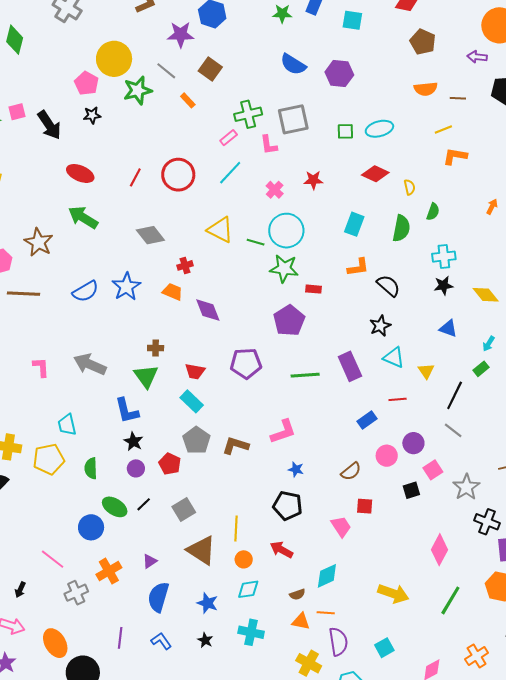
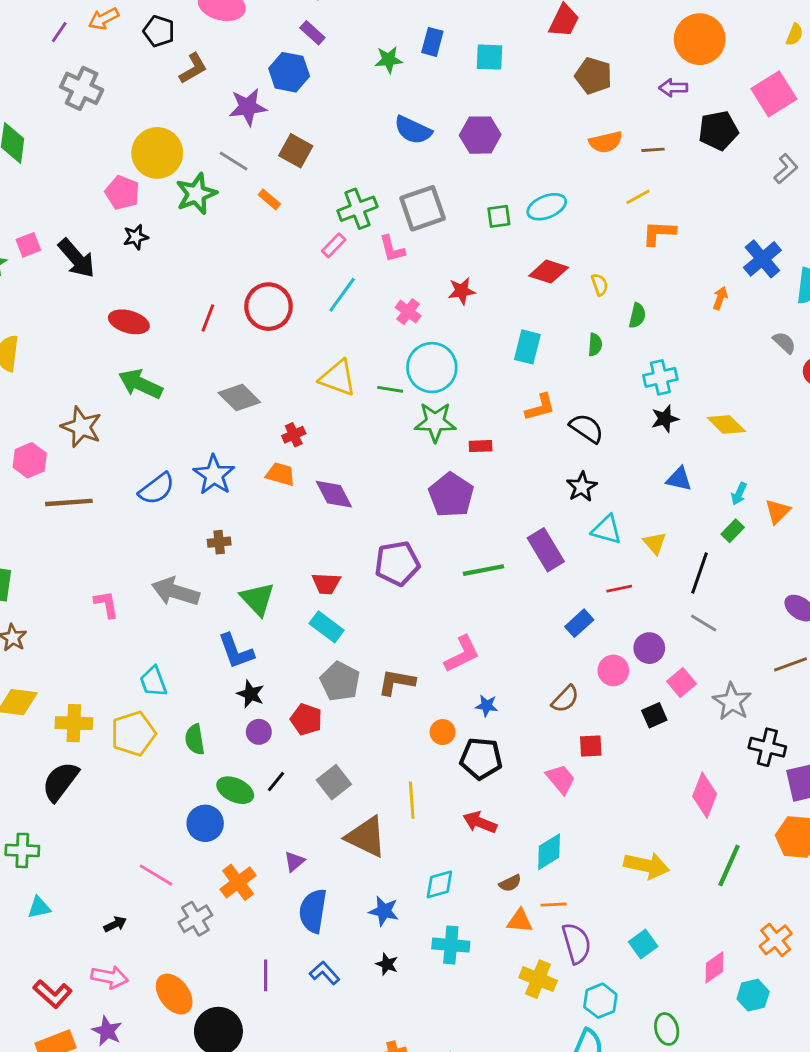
green semicircle: (401, 228) -> (595, 345), size x0.6
brown cross: (156, 348) -> (219, 542), moved
orange circle: (244, 559) -> (443, 732), moved
black arrow: (20, 590) -> (115, 924), turned -133

